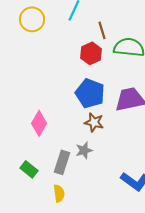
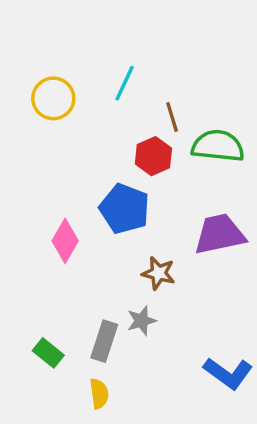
blue pentagon: (90, 93) -> (125, 209), moved
pink diamond: (39, 123) -> (65, 241), moved

